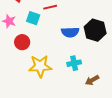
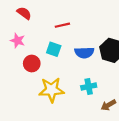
cyan square: (33, 18) -> (54, 49), moved

